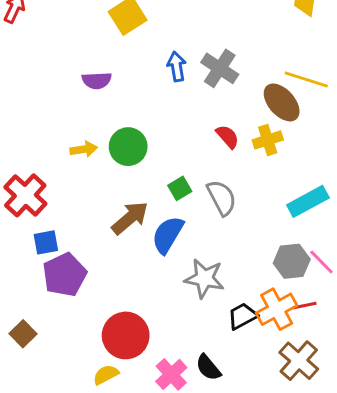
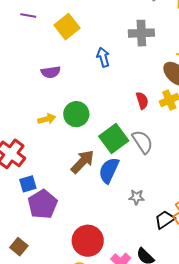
gray cross: (220, 68) -> (141, 33), moved, turned -30
red semicircle: (227, 137) -> (142, 101), turned 30
green square: (180, 188) -> (114, 138), size x1.8
gray star: (204, 278) -> (137, 197), size x0.6

